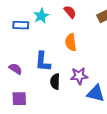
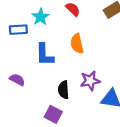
blue L-shape: (43, 62) -> (45, 55), moved
purple square: (19, 99) -> (53, 114), moved, turned 35

